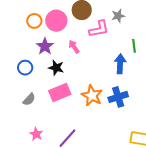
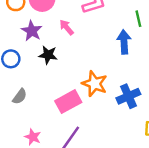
pink rectangle: (60, 93) -> (68, 102), moved
blue cross: (118, 97) -> (128, 96), moved

